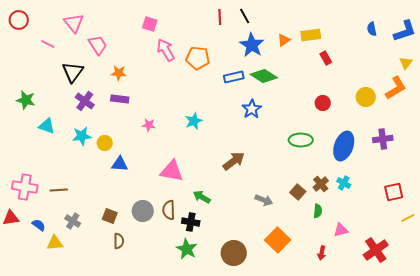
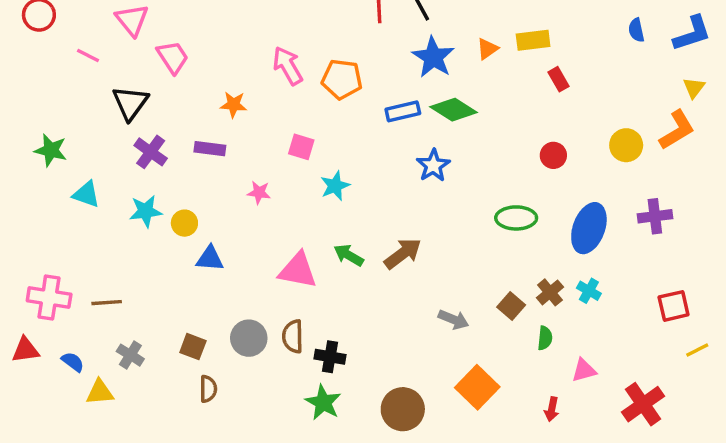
pink square: (150, 24) -> (301, 147), moved
orange star: (119, 73) -> (234, 105), moved
green arrow: (202, 197) -> (349, 255), moved

